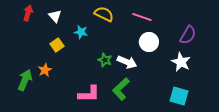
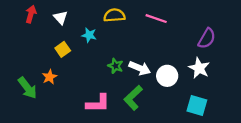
yellow semicircle: (104, 14) -> (114, 15), turned -30
white circle: (149, 42) -> (167, 76), moved
green arrow: (25, 80) -> (27, 88), turned 120

